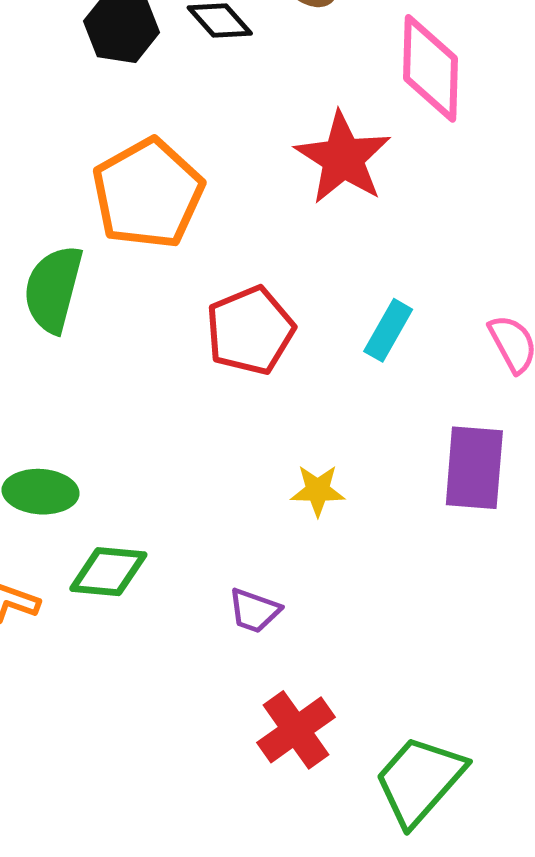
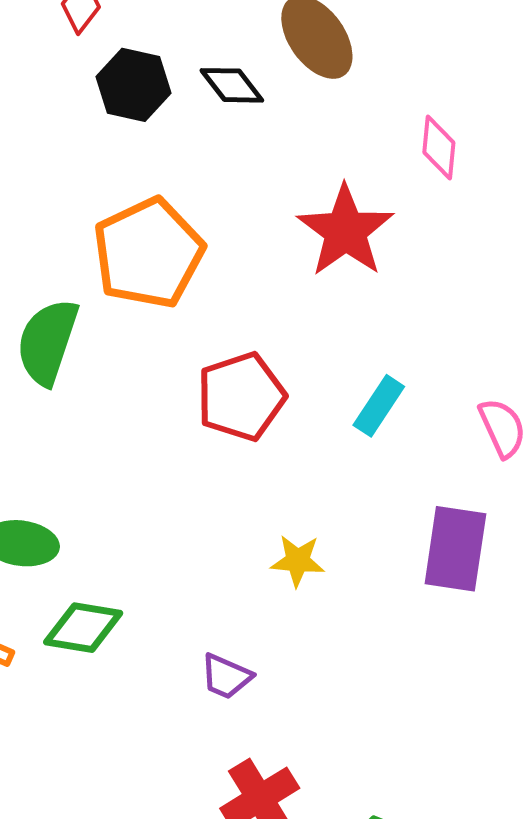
pink diamond: (430, 68) -> (439, 147), size x0.6

